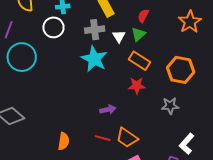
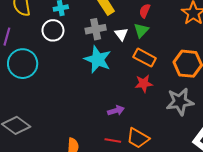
gray star: (170, 106) -> (180, 102), size x1.5

